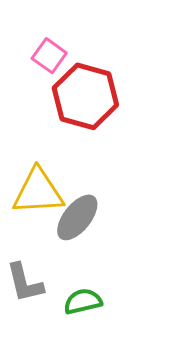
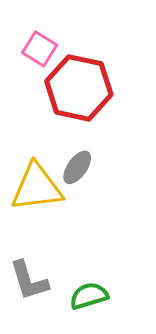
gray ellipse: (77, 217) -> (77, 167), moved, size x0.7

